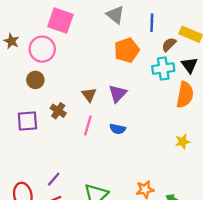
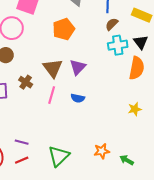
brown semicircle: (169, 45) -> (112, 24), moved
orange pentagon: (127, 50) -> (64, 29), moved
brown triangle: (89, 95) -> (53, 68), size x1.5
purple line: (54, 179) -> (22, 142), turned 64

